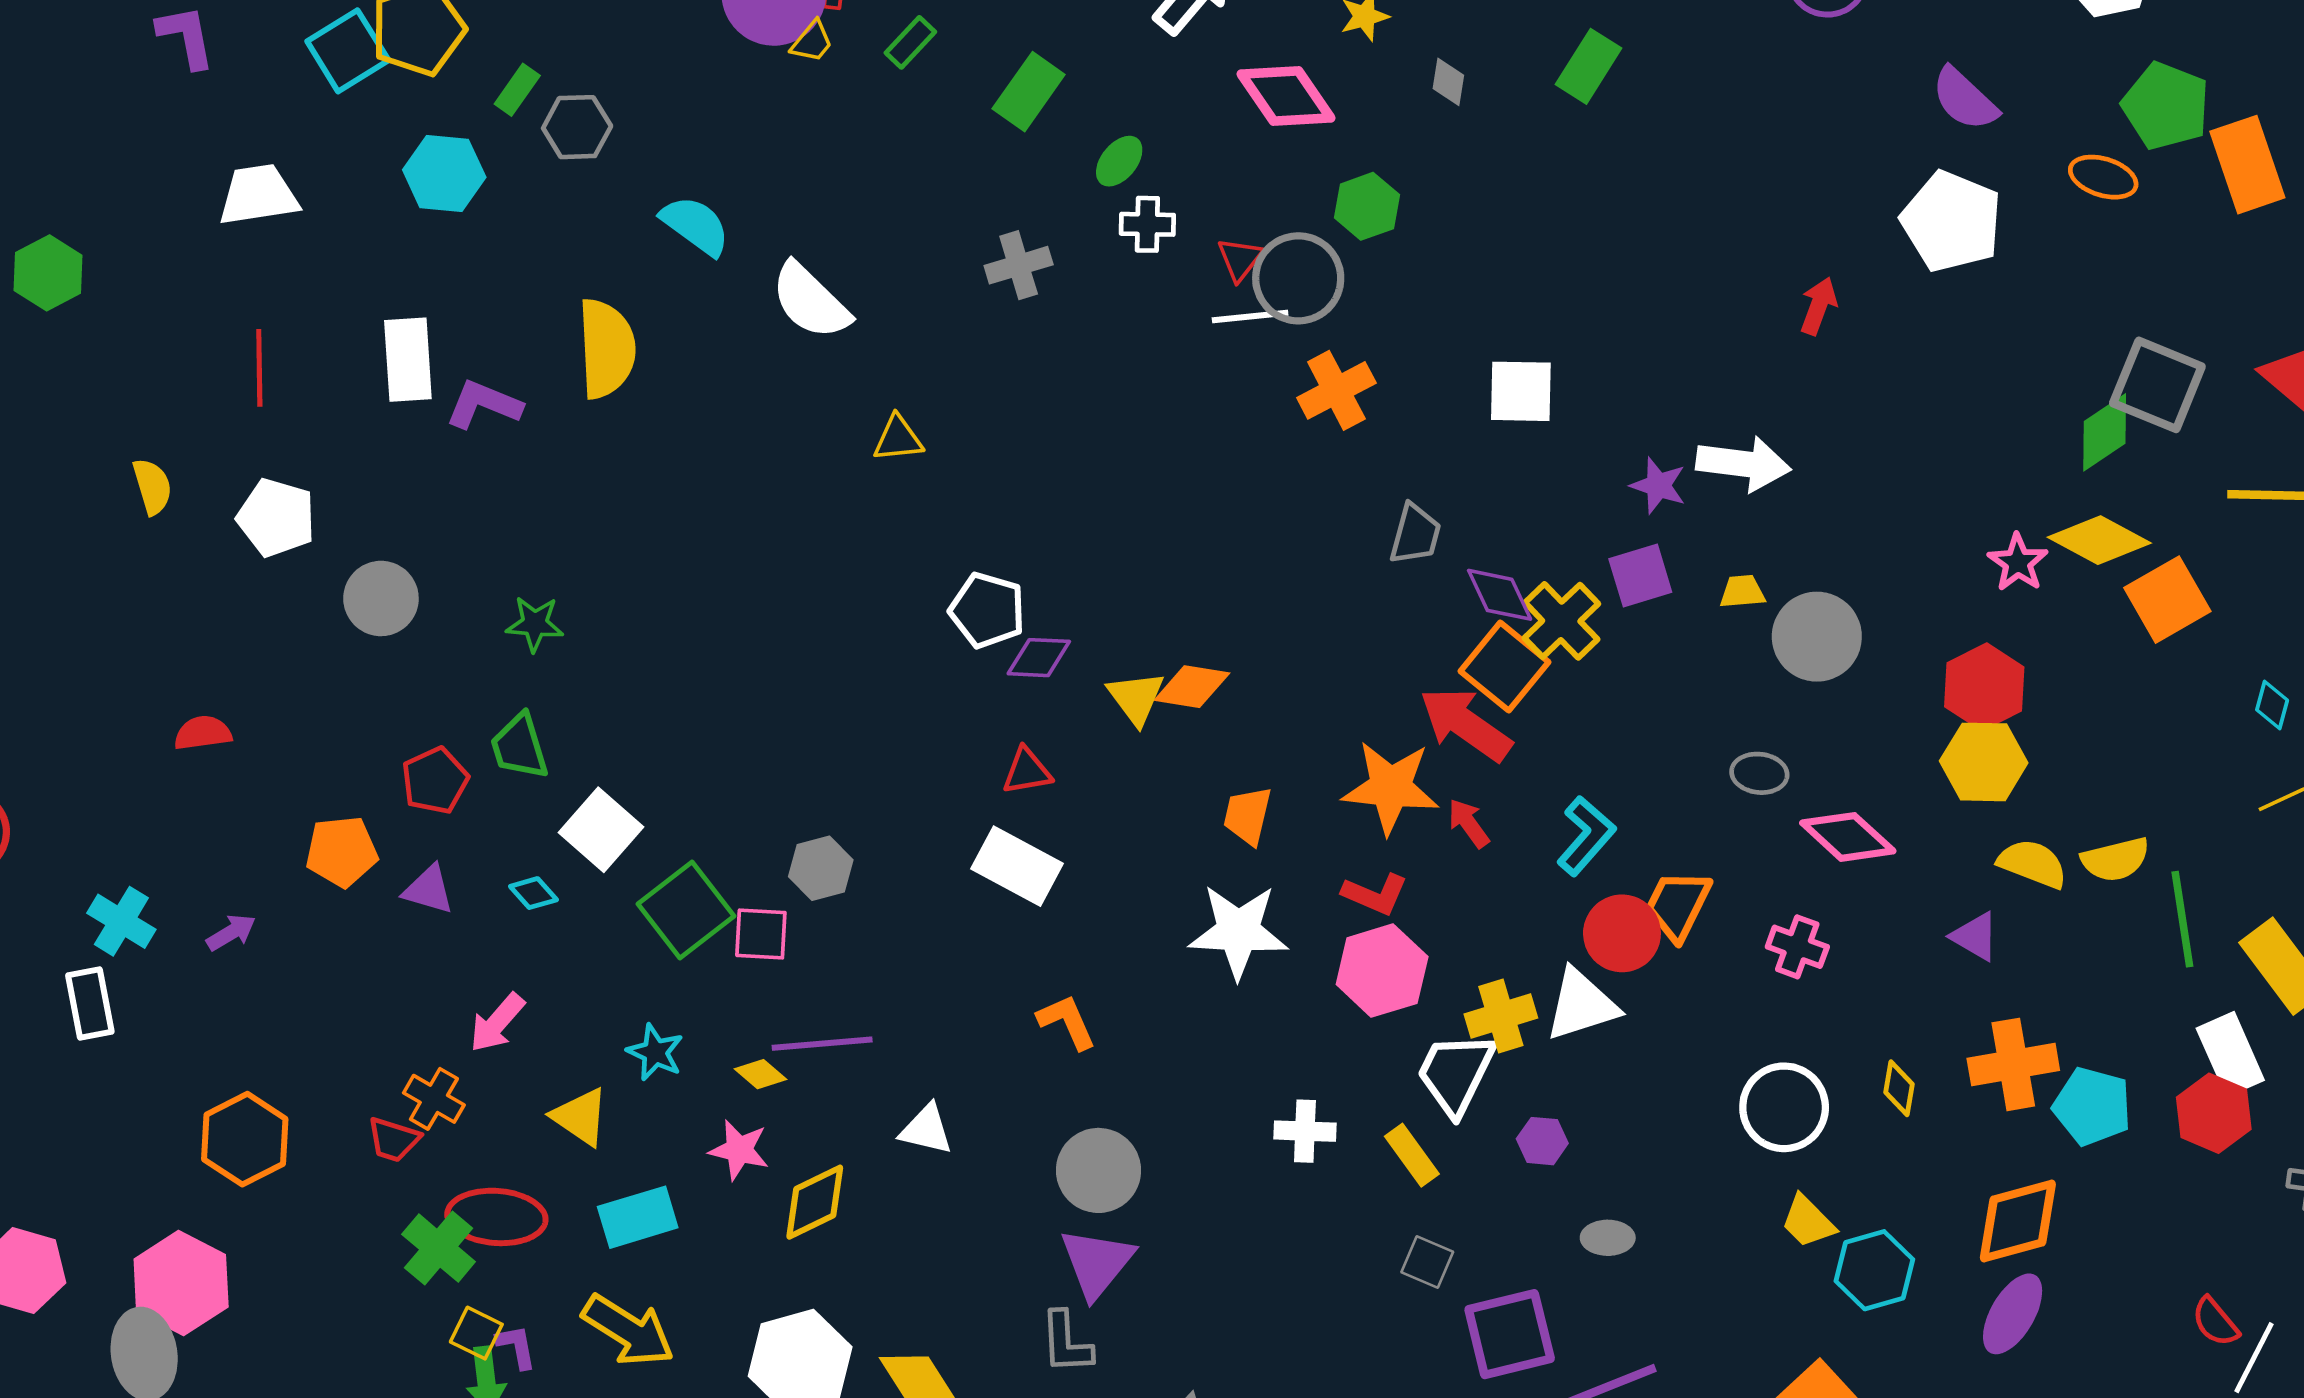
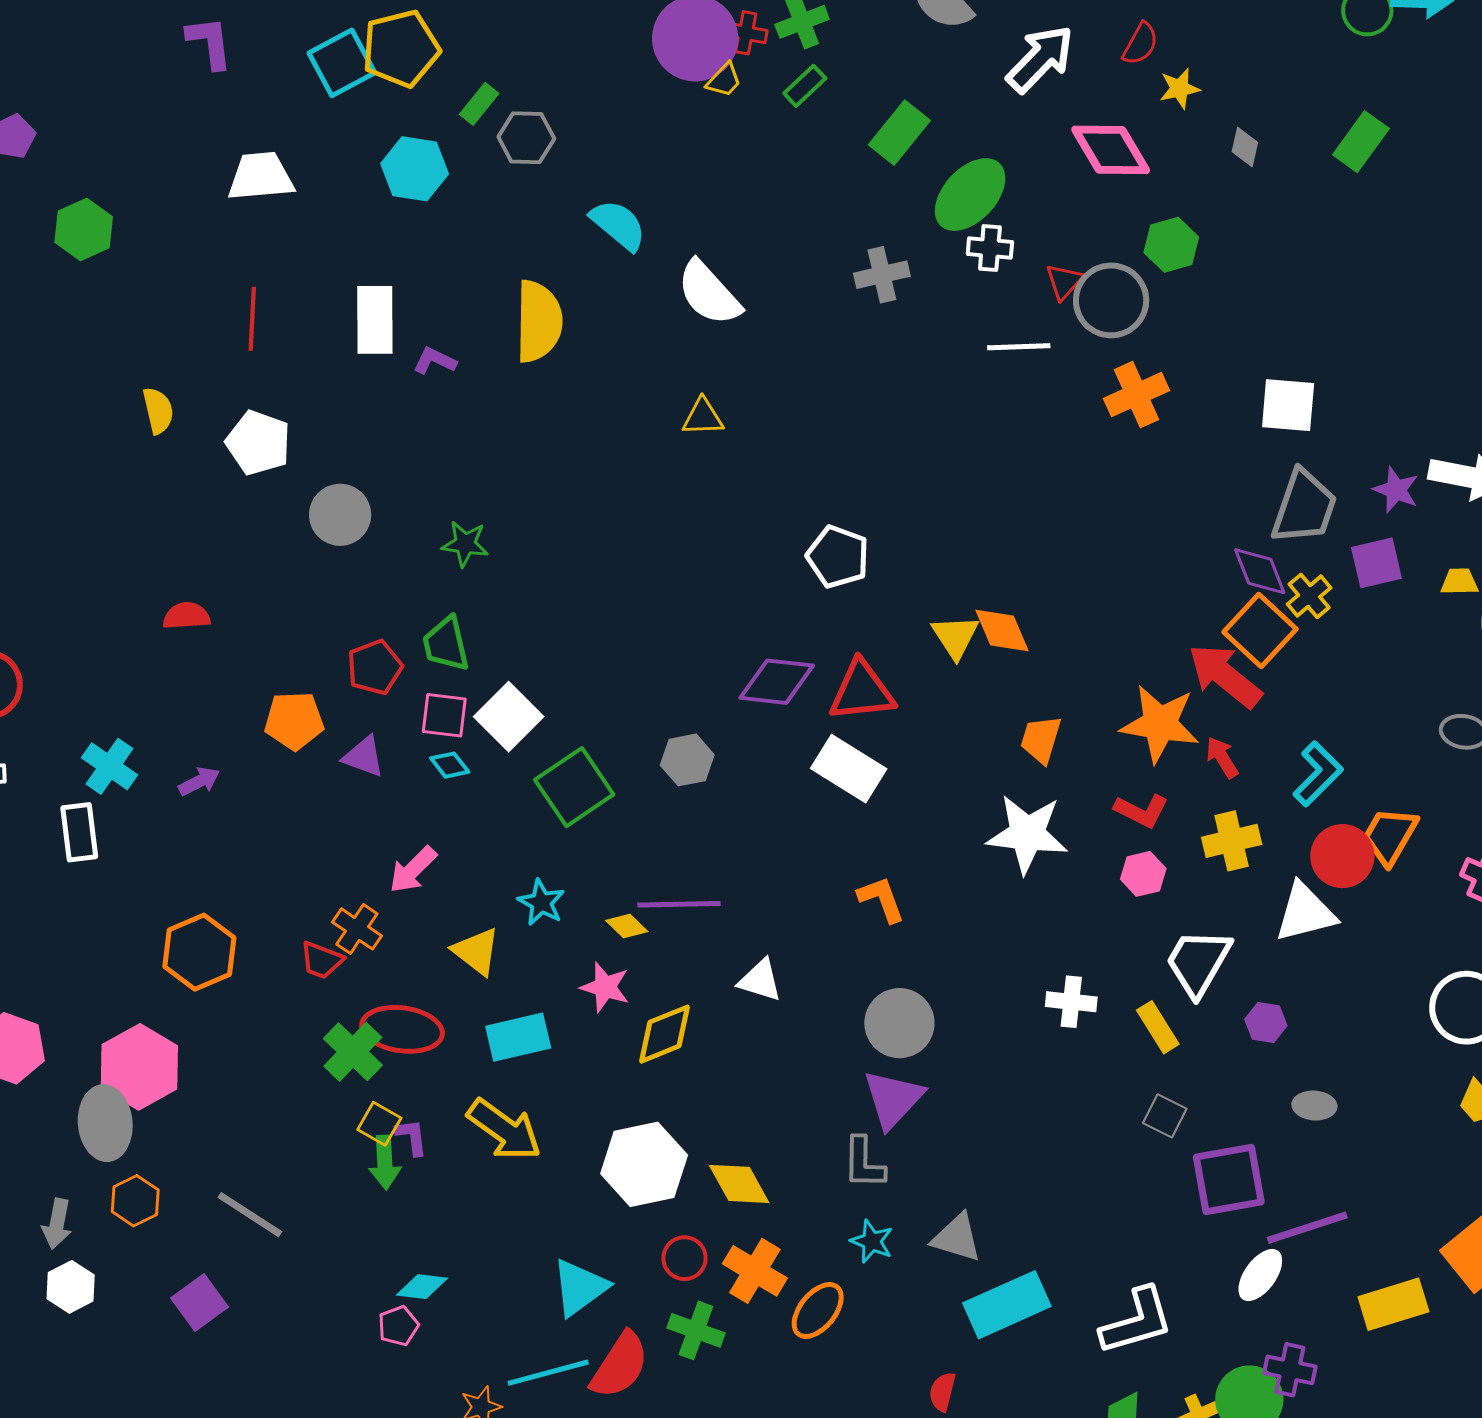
green ellipse: (1119, 161) -> (970, 195), size x1.8
white line: (1250, 317) -> (1019, 347), moved
purple L-shape: (484, 404) -> (435, 361), size x0.7
yellow triangle: (898, 439) -> (703, 417), moved
gray trapezoid: (1415, 534) -> (1304, 507), moved, size x1.5
yellow cross: (1561, 621) -> (1309, 596), size x0.7
purple diamond: (1039, 658) -> (777, 682), moved, size x1.4
orange diamond: (1192, 687) -> (1002, 630), turned 54
red triangle: (1027, 771) -> (862, 691), size x1.6
pink square: (761, 934) -> (444, 715), moved
pink hexagon: (1382, 971) -> (1143, 874), size x0.6
yellow cross: (1501, 1016) -> (1232, 841), moved

